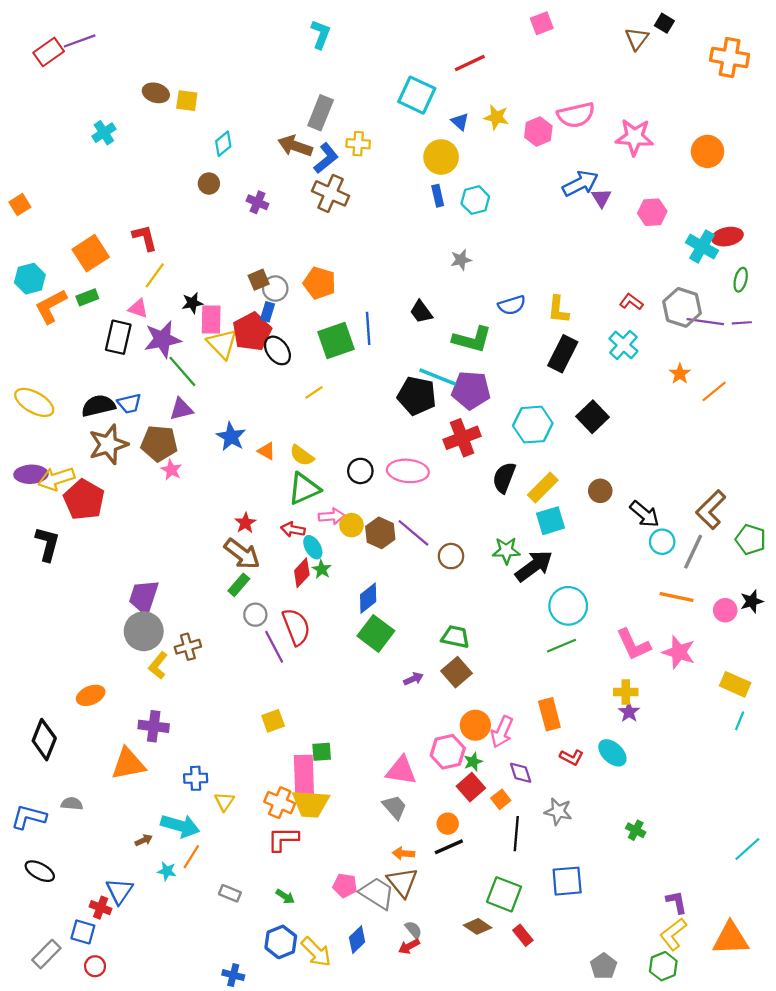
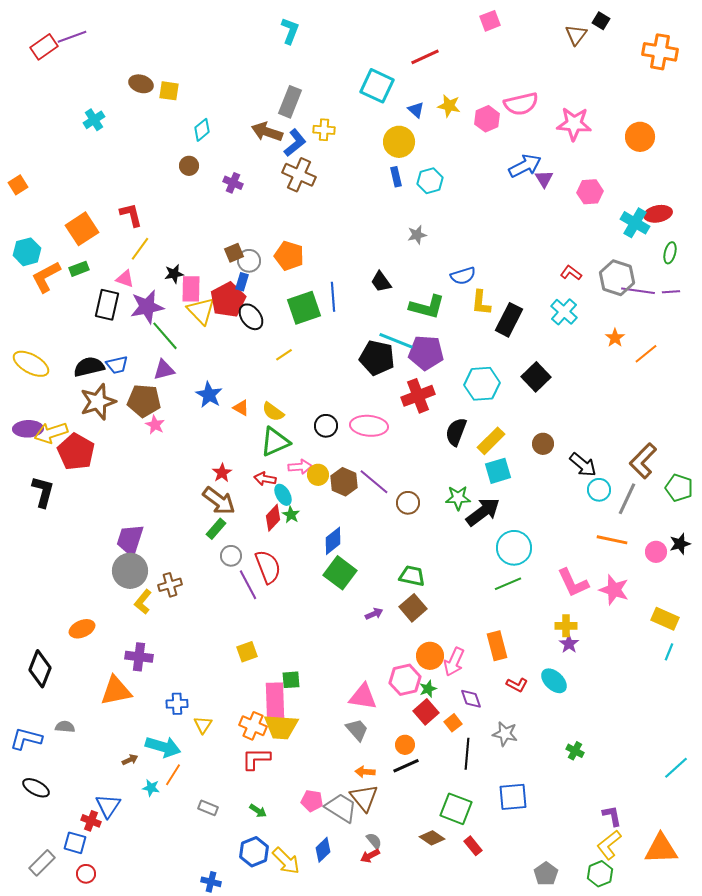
yellow L-shape: (558, 310) -> (481, 303), moved

